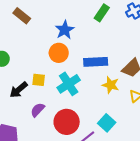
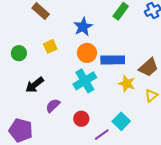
orange circle: (59, 53) -> (87, 53), moved
yellow square: (39, 80) -> (50, 46), moved, turned -32
red circle: (67, 122) -> (81, 119), size x0.6

